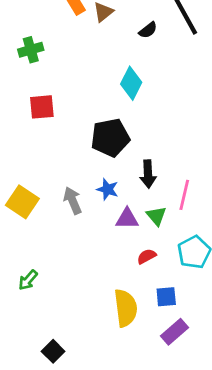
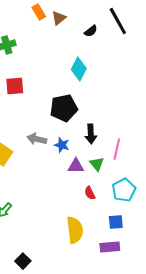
gray arrow: (73, 200) -> (37, 139), moved, turned -54
red semicircle: (147, 256) -> (90, 193), turned -88
blue square: (166, 297) -> (116, 222), moved
purple rectangle: (175, 332) -> (110, 247), turned 36

